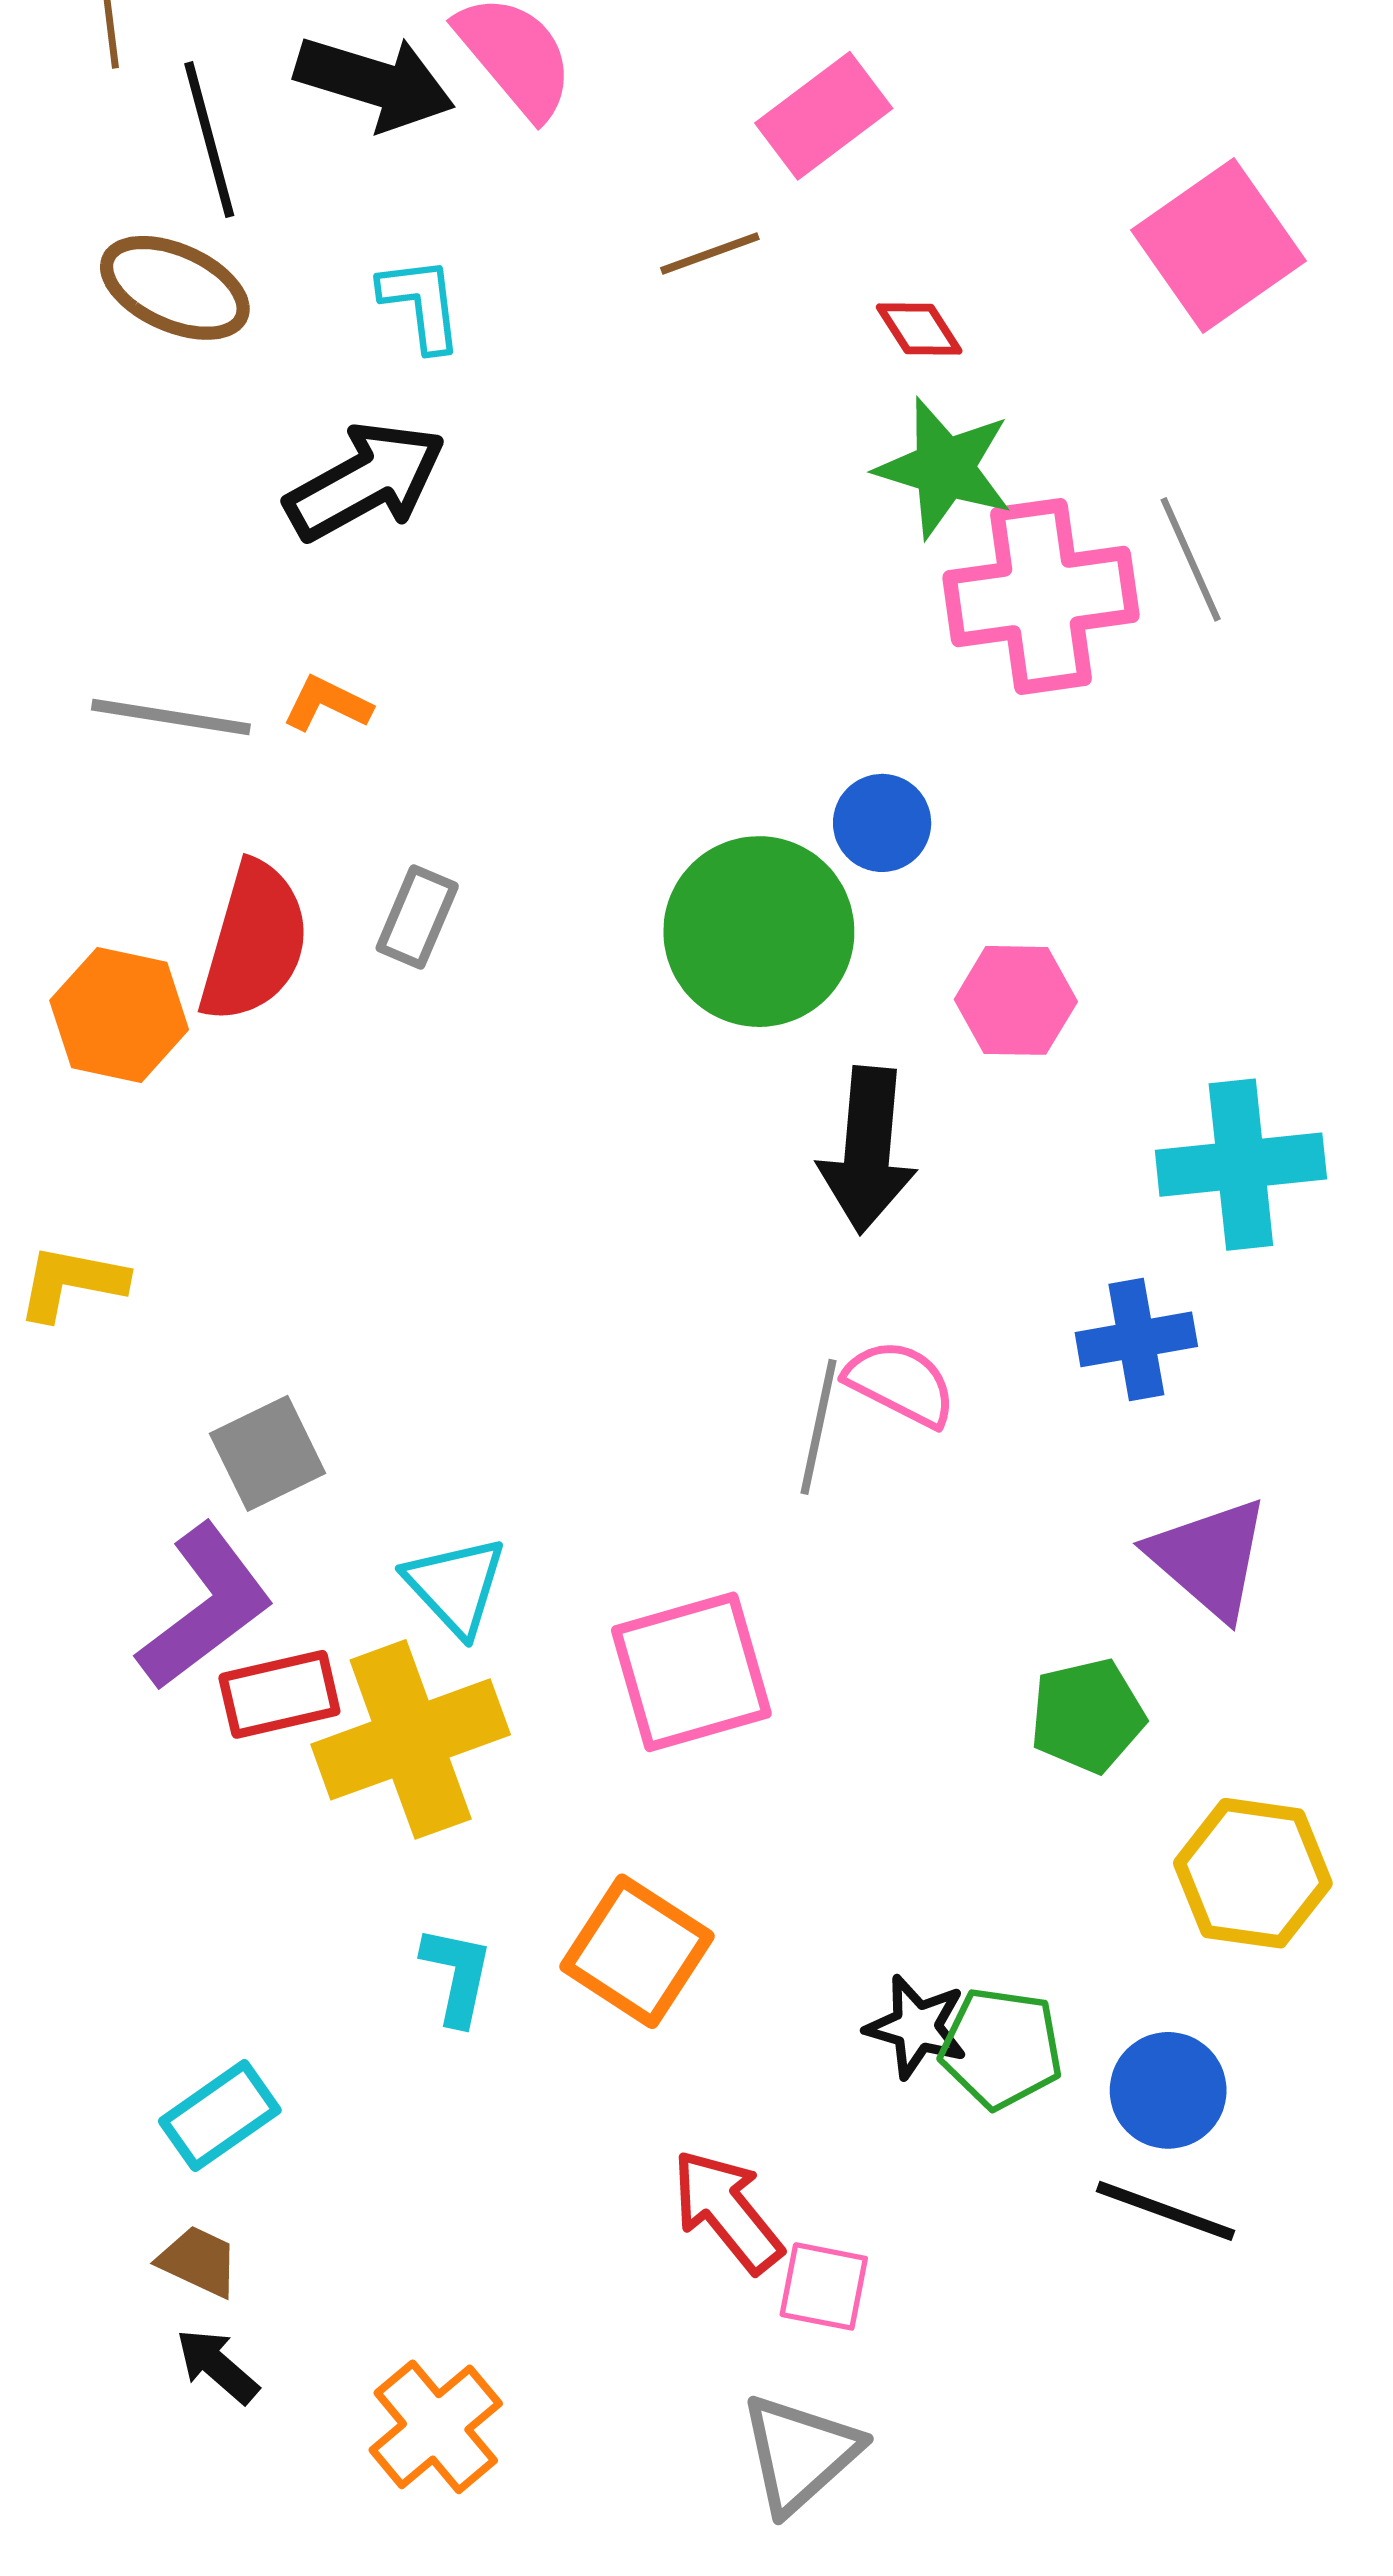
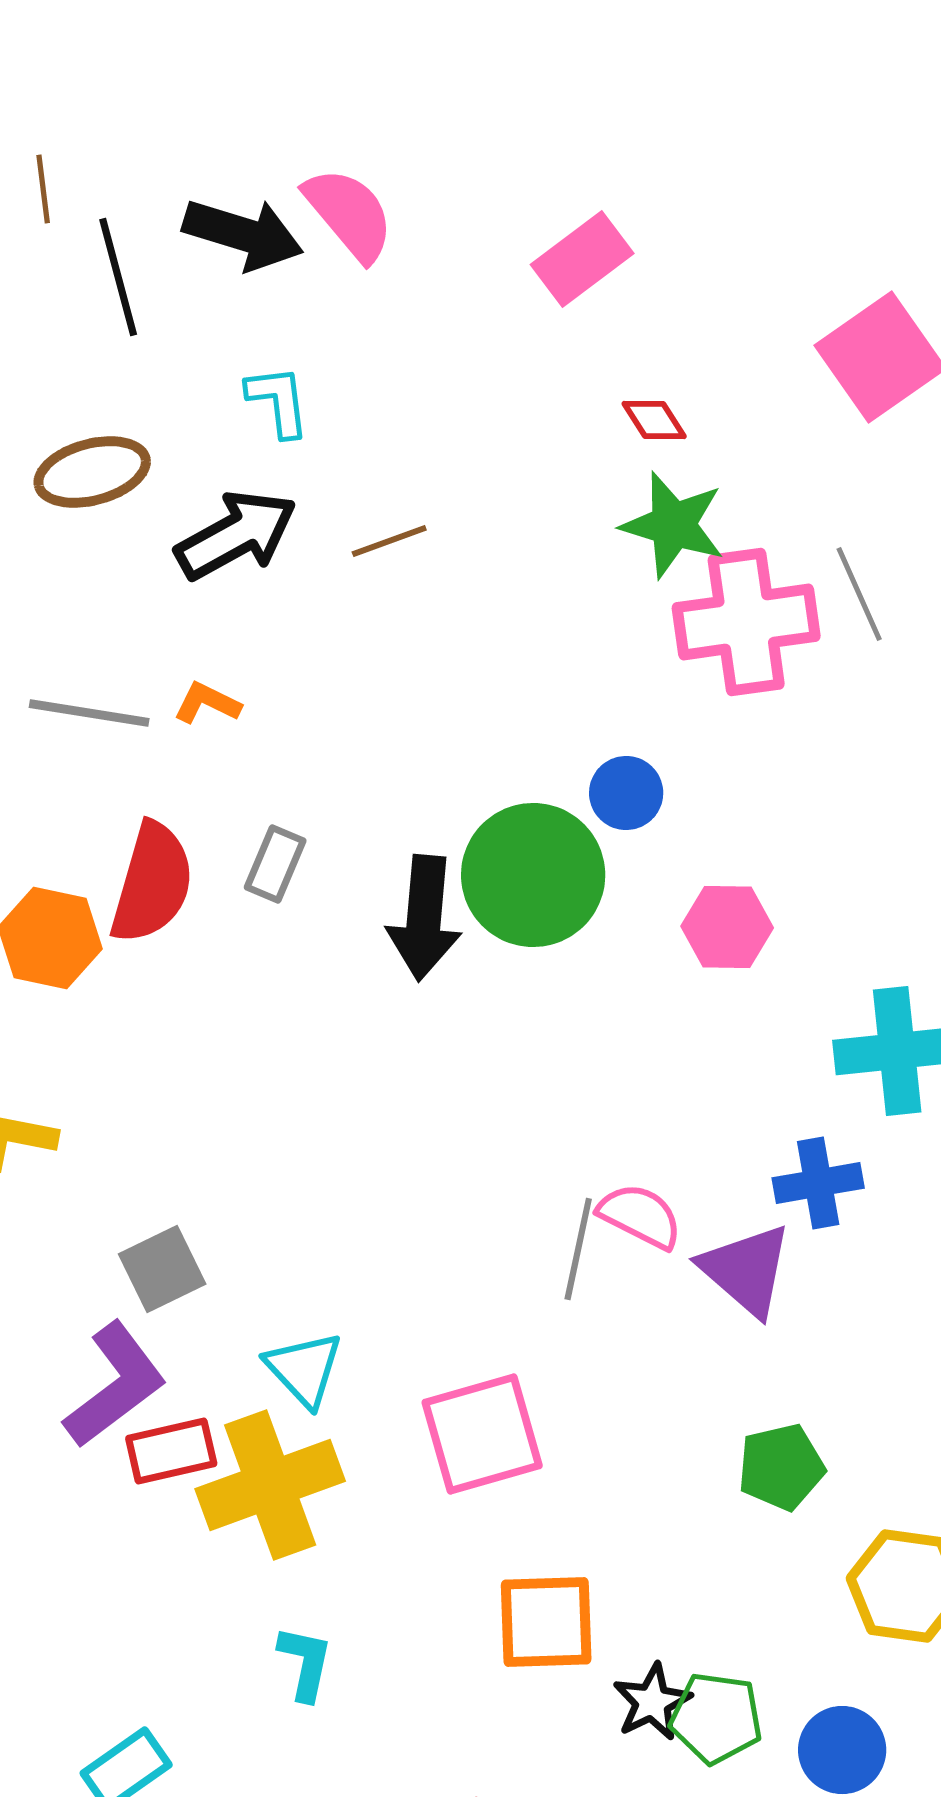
brown line: (710, 253) -> (389, 541), moved
brown ellipse: (175, 288) -> (92, 472), moved, turned -39
black arrow: (867, 1150) -> (424, 918), moved
purple triangle: (1209, 1558) -> (746, 1270), moved
orange square: (637, 1951) -> (546, 1622), moved, turned -35
black star: (916, 2027) -> (652, 1702), turned 30

